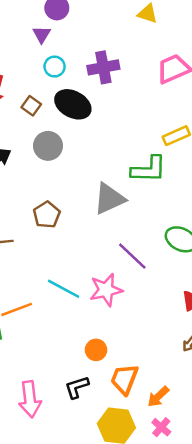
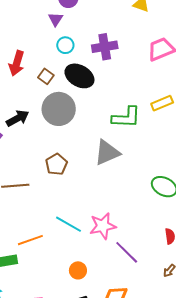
gray circle: (48, 146) -> (59, 109), size x1.4
green L-shape: (149, 169) -> (126, 117), moved
purple line: (132, 256) -> (127, 252), moved
orange circle: (96, 350) -> (78, 270), moved

